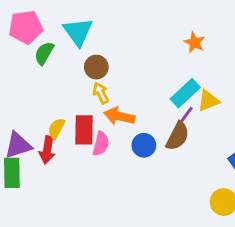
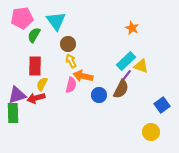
yellow triangle: (208, 101) -> (141, 66), turned 42
red rectangle: (84, 130) -> (35, 66), moved
pink semicircle: (101, 144) -> (71, 85), moved
red arrow: (47, 150) -> (36, 98), turned 66

